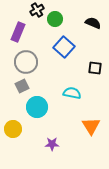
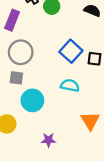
blue square: (64, 47) -> (71, 51), moved
gray square: (22, 86) -> (16, 78), turned 32

